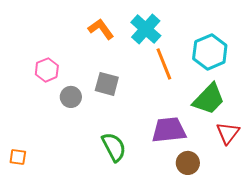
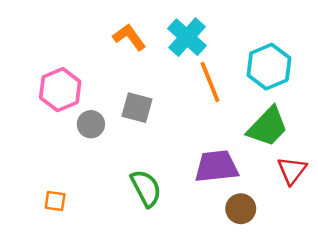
pink hexagon: (47, 70) -> (60, 90), size x1.4
orange square: (18, 157) -> (55, 201), moved

